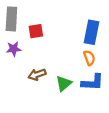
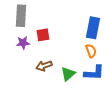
red square: (36, 31) -> (43, 35), moved

